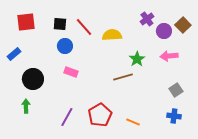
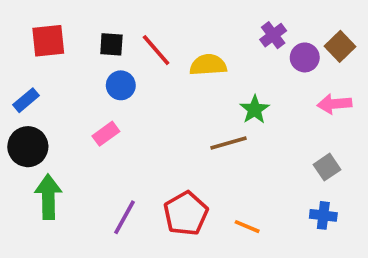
pink arrow: (169, 56) -> (334, 104), moved
pink rectangle: (71, 72) -> (106, 134), moved, turned -56
black circle: (33, 79) -> (28, 147), moved
green arrow: (26, 106) -> (48, 197), size x1.6

